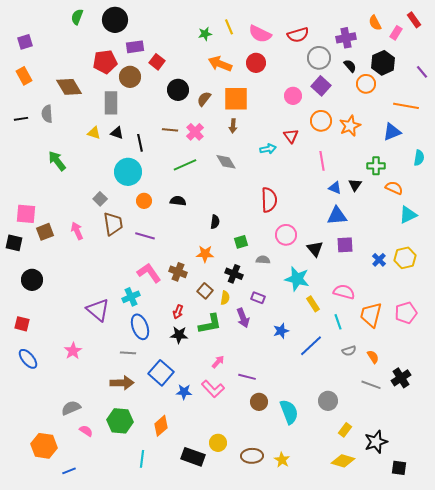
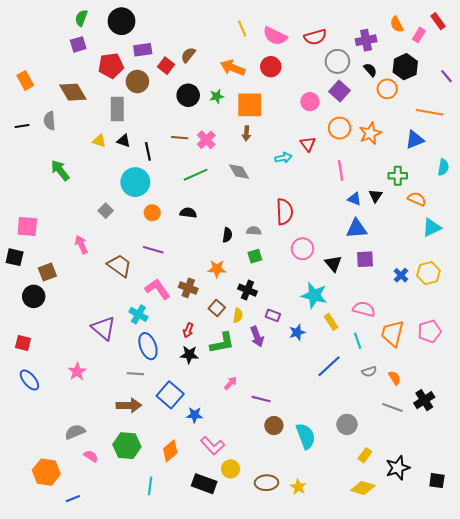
green star: (205, 34) -> (217, 96), moved
purple square: (25, 42) -> (78, 44), moved
brown semicircle: (204, 99) -> (188, 55), moved
brown trapezoid: (113, 224) -> (119, 266), moved, turned -45
brown square: (45, 232) -> (47, 272), moved
gray semicircle: (263, 260) -> (254, 231), moved
cyan cross: (131, 297) -> (138, 314), turned -36
blue star: (281, 331) -> (297, 332), moved
pink L-shape: (213, 389) -> (213, 446), moved
black square: (399, 468) -> (437, 481), moved

